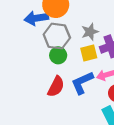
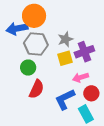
green circle: (58, 55) -> (28, 68), moved
blue L-shape: (82, 83) -> (65, 99), moved

